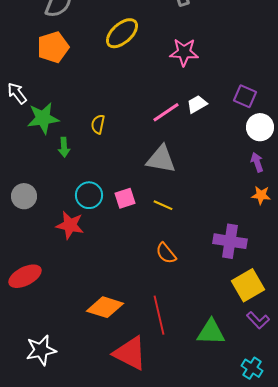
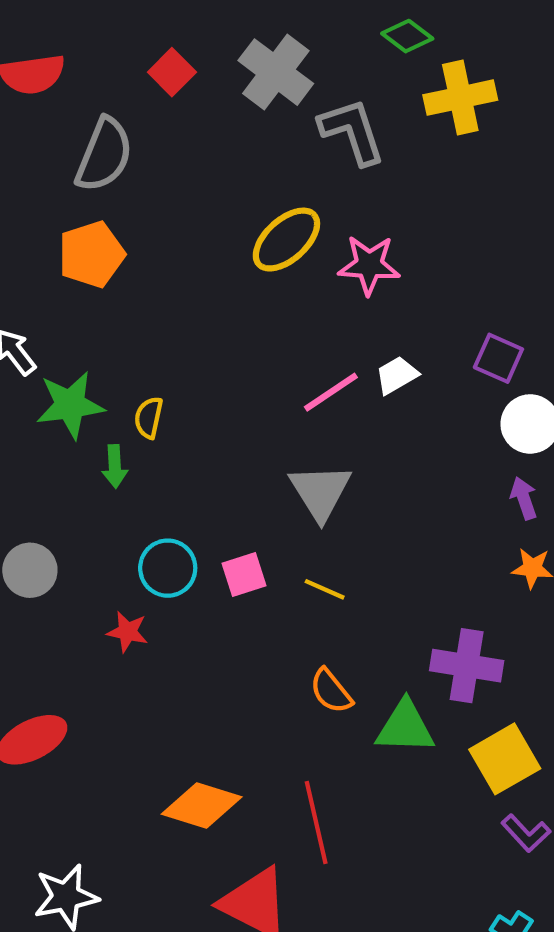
yellow ellipse: (122, 33) -> (286, 240), moved
yellow semicircle: (98, 124) -> (149, 418), moved
gray triangle: (161, 159) -> (320, 492), turned 48
red star: (70, 225) -> (127, 632), size x0.7
green triangle: (211, 332) -> (405, 727), moved

